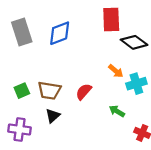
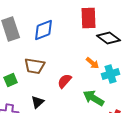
brown trapezoid: (49, 91) -> (35, 66), moved
green arrow: (117, 111) -> (94, 98), size x1.5

